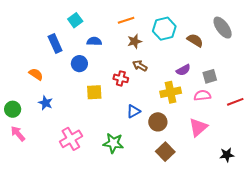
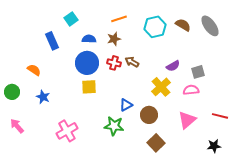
brown semicircle: (195, 40) -> (183, 25), moved
brown star: (135, 41) -> (114, 39), moved
blue circle: (79, 64) -> (87, 63), moved, size x1.5
red cross: (121, 78) -> (114, 63), moved
yellow cross: (171, 92) -> (161, 87), turned -30
red line: (235, 102) -> (220, 116), moved, turned 35
green circle: (13, 109) -> (12, 92), moved
green star: (113, 143) -> (114, 126), moved

